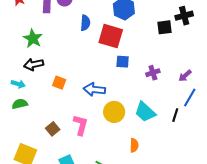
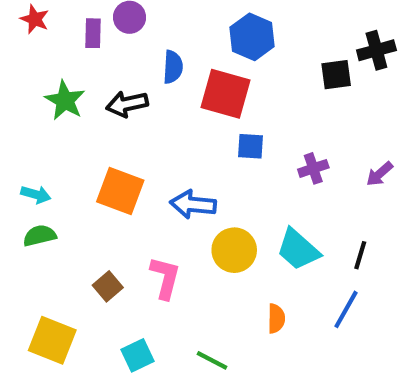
black arrow: (34, 64) -> (127, 104), moved
orange square: (59, 83) -> (120, 191), size x1.6
blue line: (190, 98) -> (346, 309), moved

